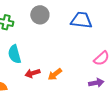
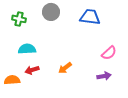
cyan semicircle: (14, 54) -> (27, 49), turned 102
red arrow: (33, 73) -> (32, 70), moved

